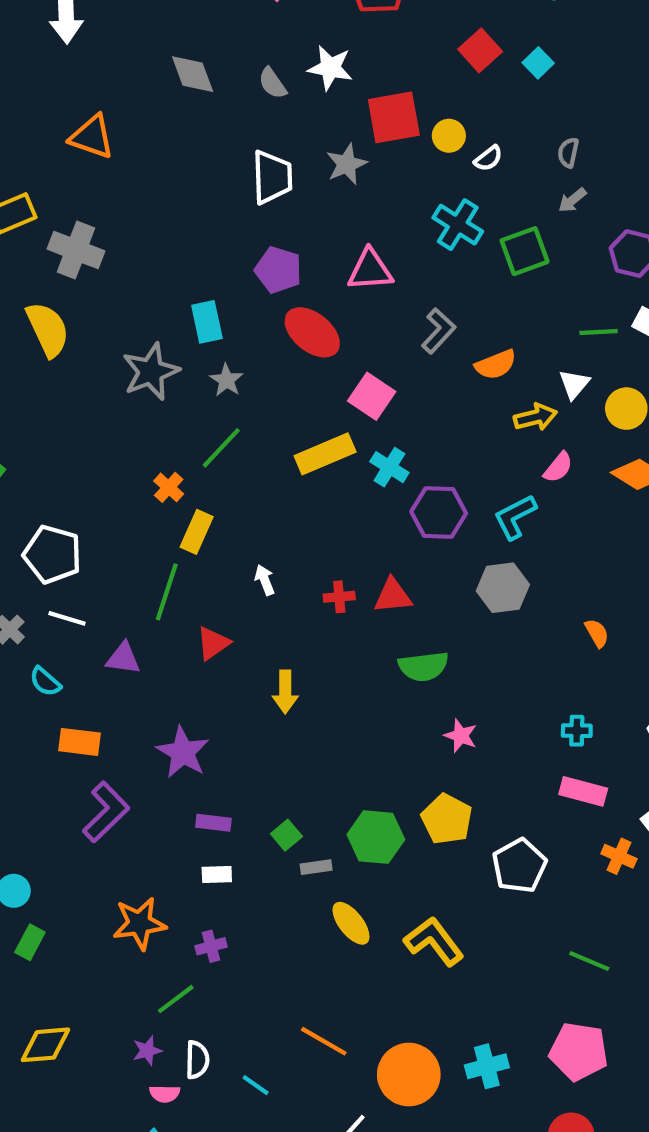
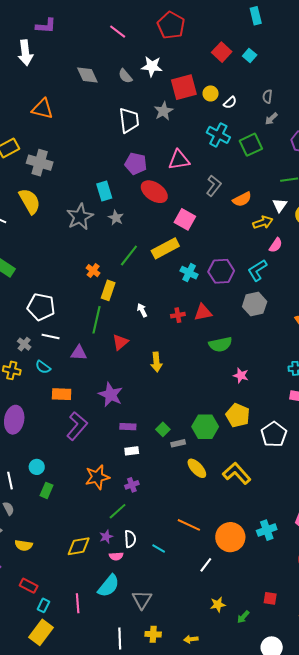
green line: (221, 448) -> (129, 255), moved
cyan cross: (389, 467) -> (189, 273), moved
yellow diamond: (45, 1045) -> (79, 546), moved

